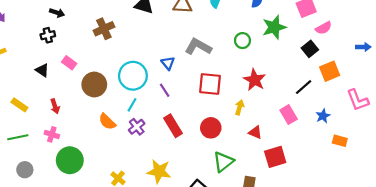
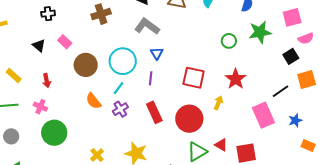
gray L-shape: (198, 47) -> (147, 26), moved
purple line: (165, 90) -> (151, 78), turned 32
pink rectangle: (289, 115) -> (263, 115), size x1.4
red circle: (211, 128) -> (189, 119), size x1.4
red triangle: (255, 132) -> (221, 145), moved

